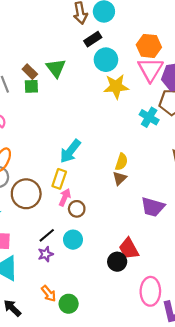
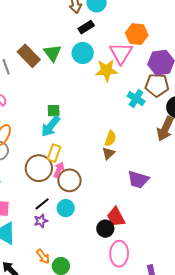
cyan circle: (106, 60) -> (83, 53), moved
pink triangle: (150, 69) -> (121, 53), moved
brown rectangle: (30, 72) -> (29, 56), size x1.6
green square: (31, 86) -> (54, 111), moved
cyan arrow: (70, 151) -> (51, 126), moved
brown circle: (26, 194) -> (39, 168), moved
brown circle: (77, 209) -> (69, 180), size x1.5
pink ellipse: (150, 291) -> (119, 254), moved

